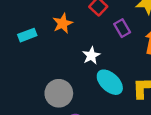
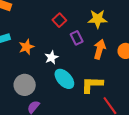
orange star: (63, 23) -> (26, 47), moved

